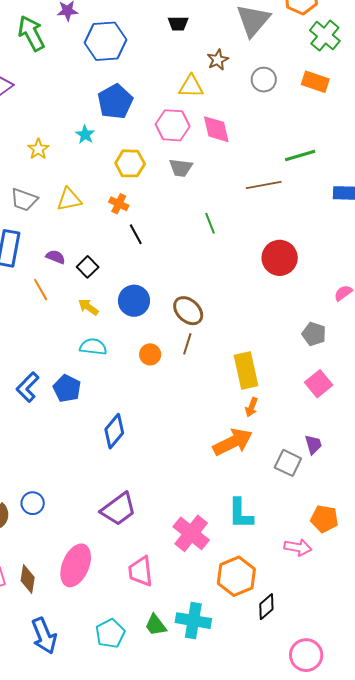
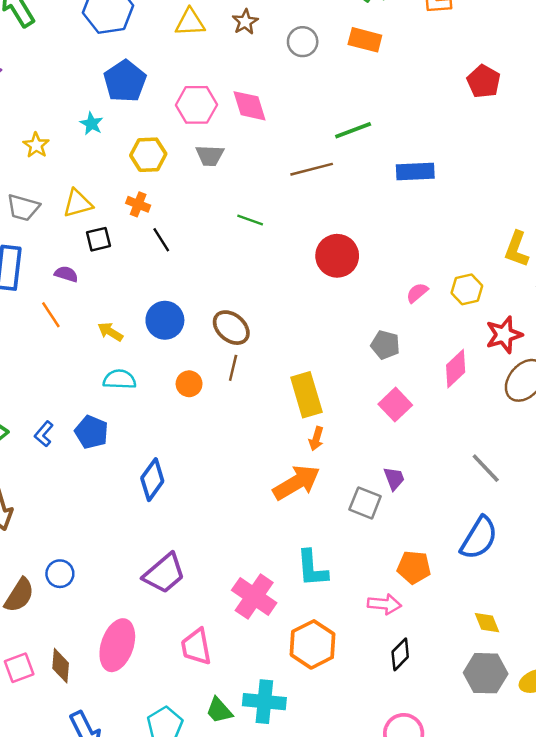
yellow triangle: (191, 86) -> (190, 22), moved
green line: (210, 223) -> (250, 220), turned -45
black square: (88, 267) -> (99, 239), moved, turned 35
blue L-shape: (28, 387) -> (44, 434), size x0.7
black diamond: (266, 607) -> (400, 654), moved

